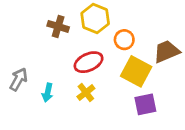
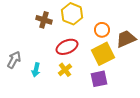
orange circle: (124, 40) -> (102, 30), moved
yellow square: (136, 71) -> (103, 54), turned 35
purple square: (145, 104) -> (99, 79), moved

